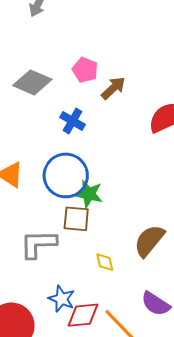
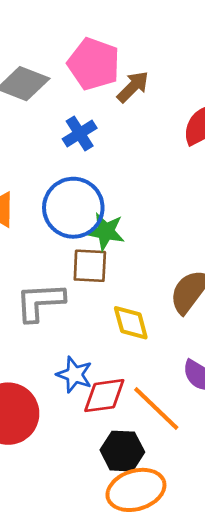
pink pentagon: (85, 70) -> (94, 64), size x1.5
blue cross: (73, 121) -> (80, 134), turned 30
yellow diamond: (105, 262) -> (131, 323), size x1.4

